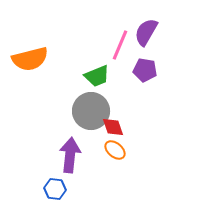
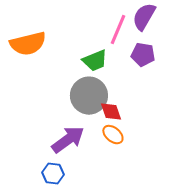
purple arrow: (70, 155) -> (68, 140), turned 48

